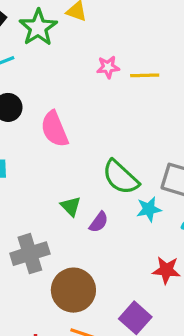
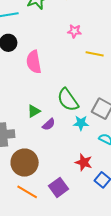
yellow line: (145, 75) -> (95, 54), moved
green triangle: (71, 206) -> (34, 111), turned 32

